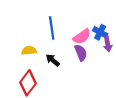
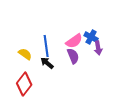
blue line: (52, 28) -> (46, 46), moved
yellow semicircle: (29, 51) -> (25, 54), turned 40

